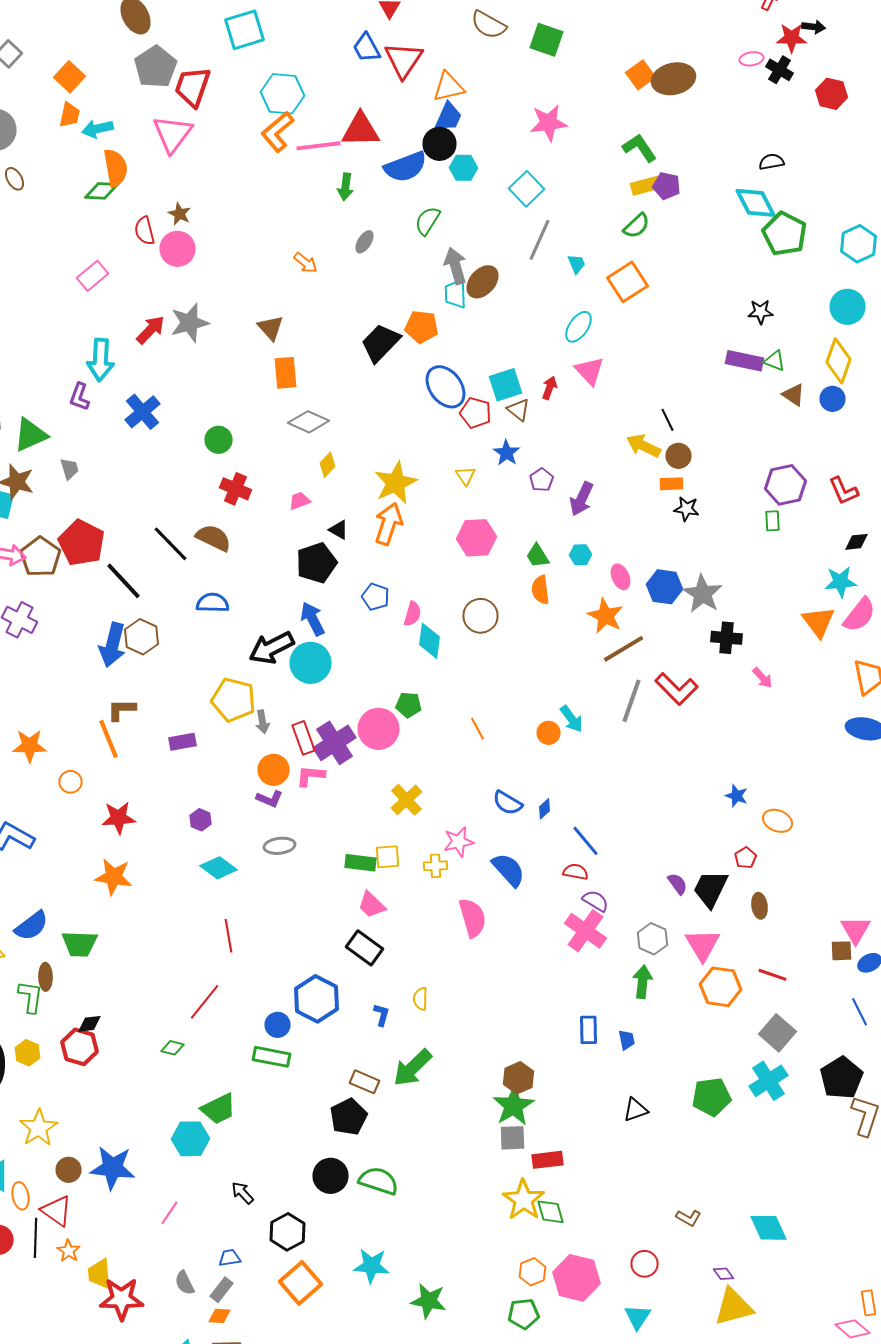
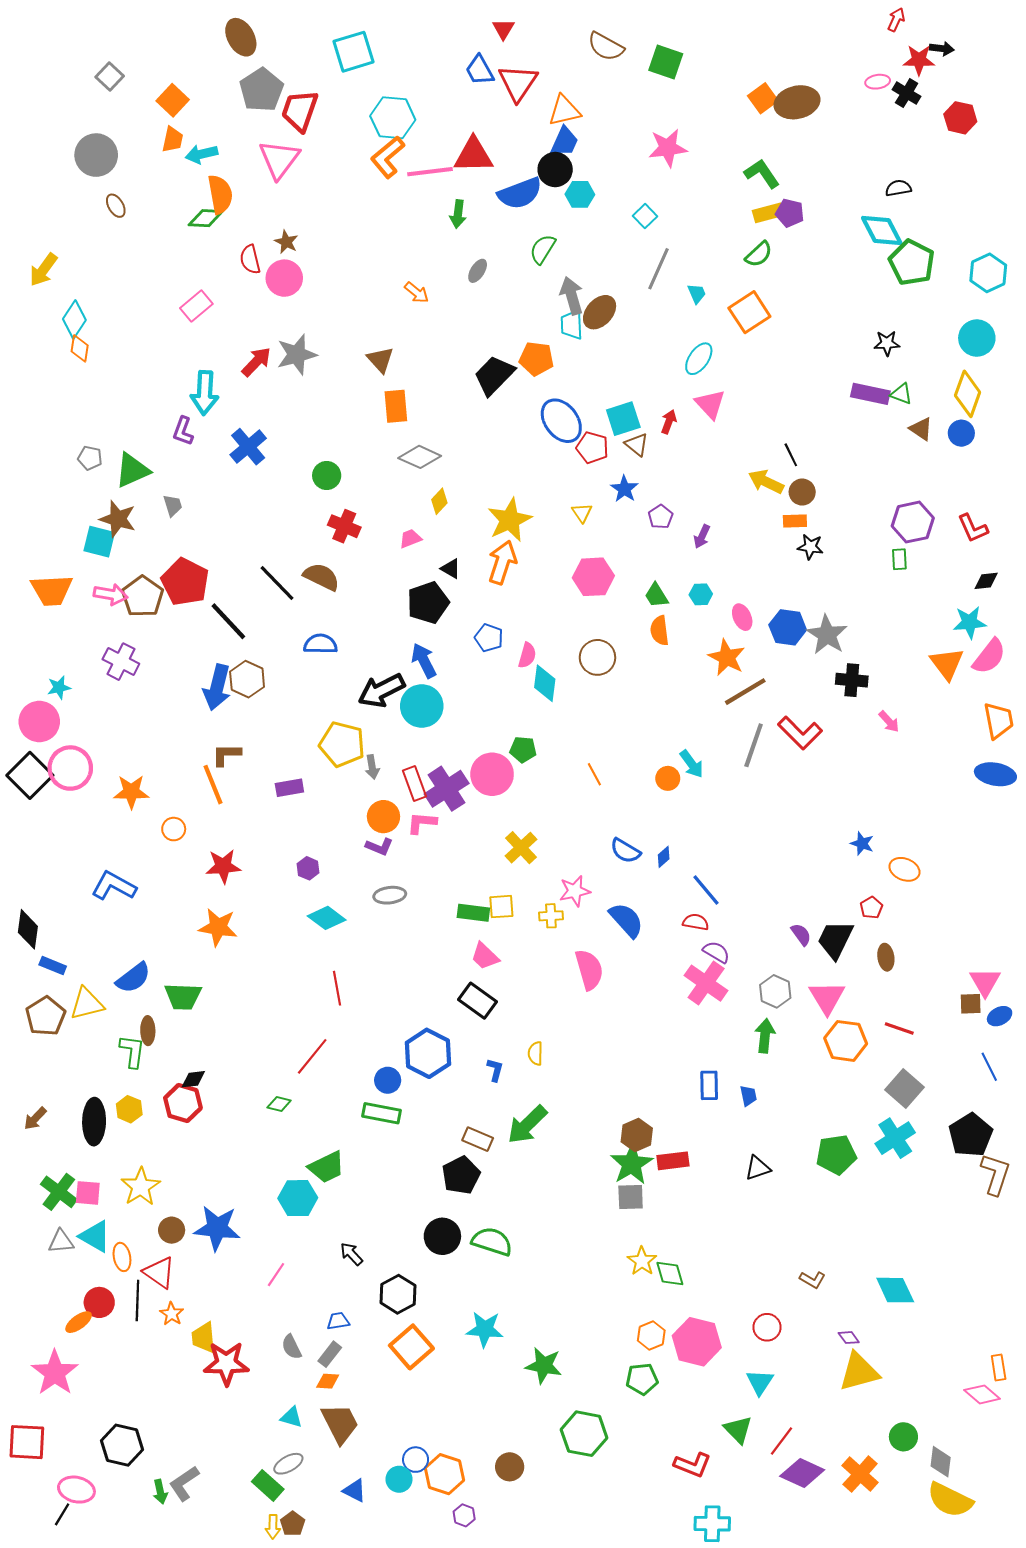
cyan square: (526, 189) -> (645, 216), size x0.7
purple arrow: (582, 499) -> (702, 536), size x0.7
red rectangle: (548, 1160) -> (673, 1161), moved
yellow star: (524, 1200) -> (642, 1261), size x0.7

